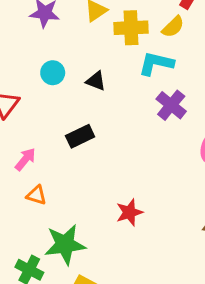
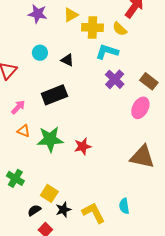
yellow semicircle: (173, 27) -> (120, 29), turned 84
black rectangle: (80, 136) -> (54, 95), size x1.4
green star: (65, 245) -> (50, 139), moved

